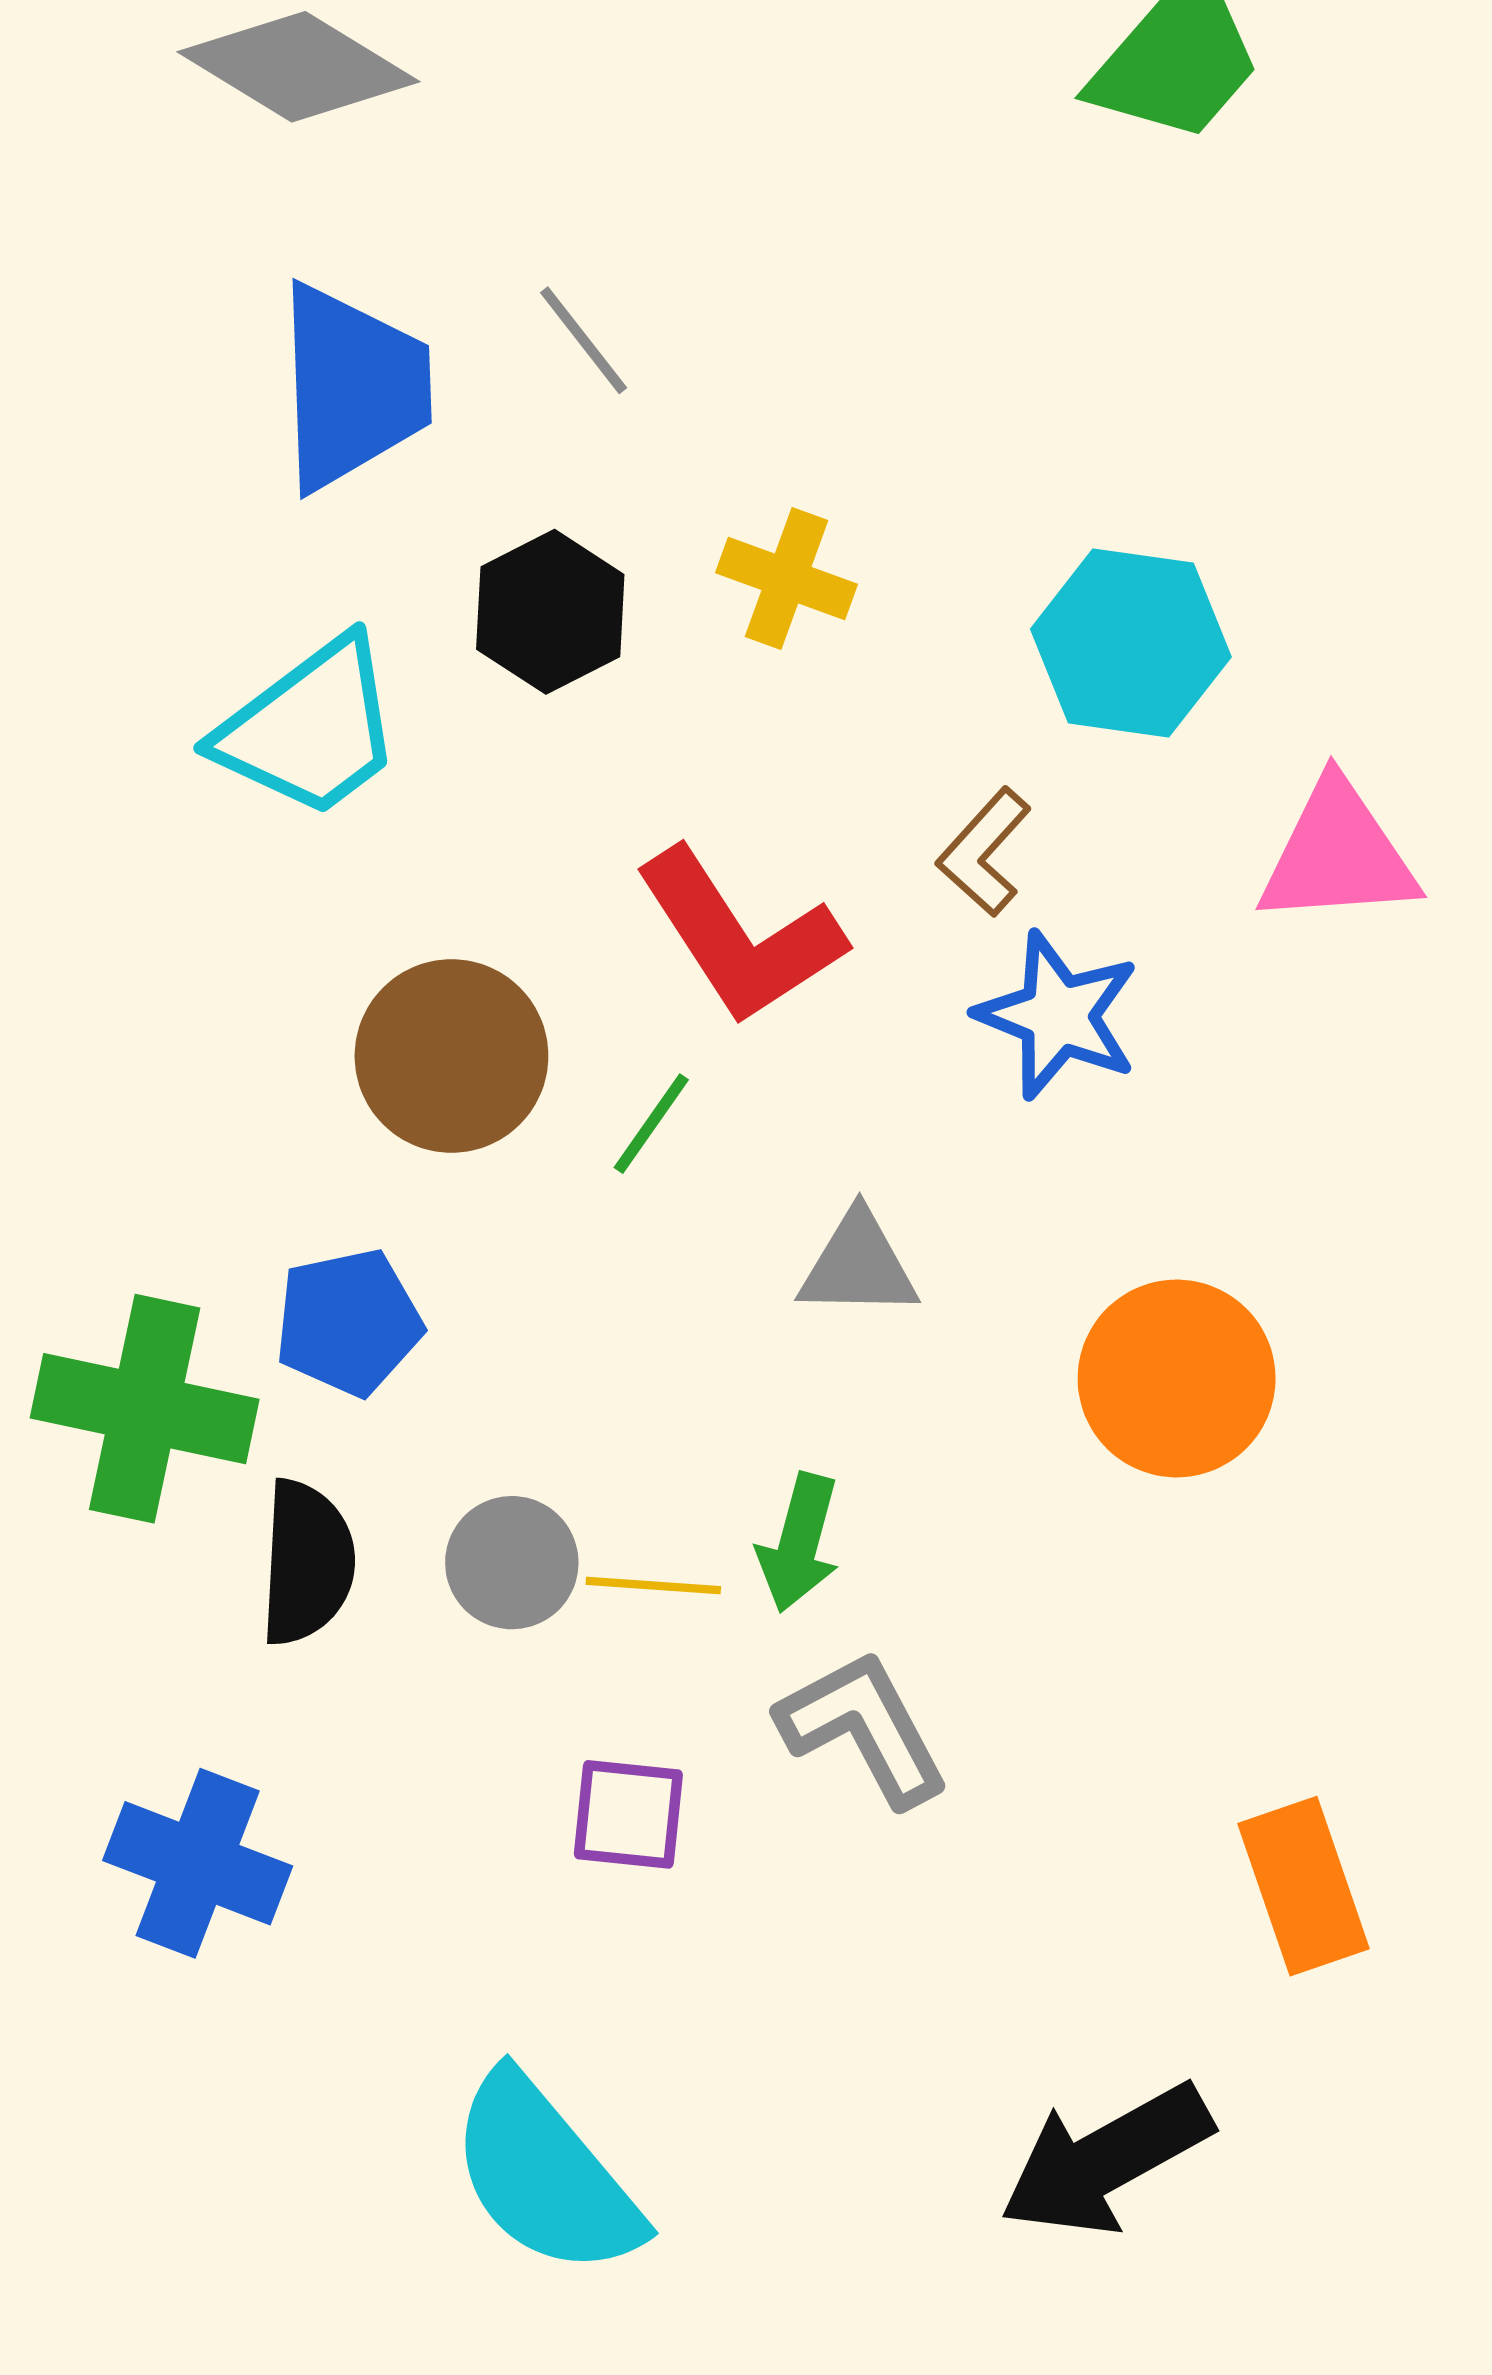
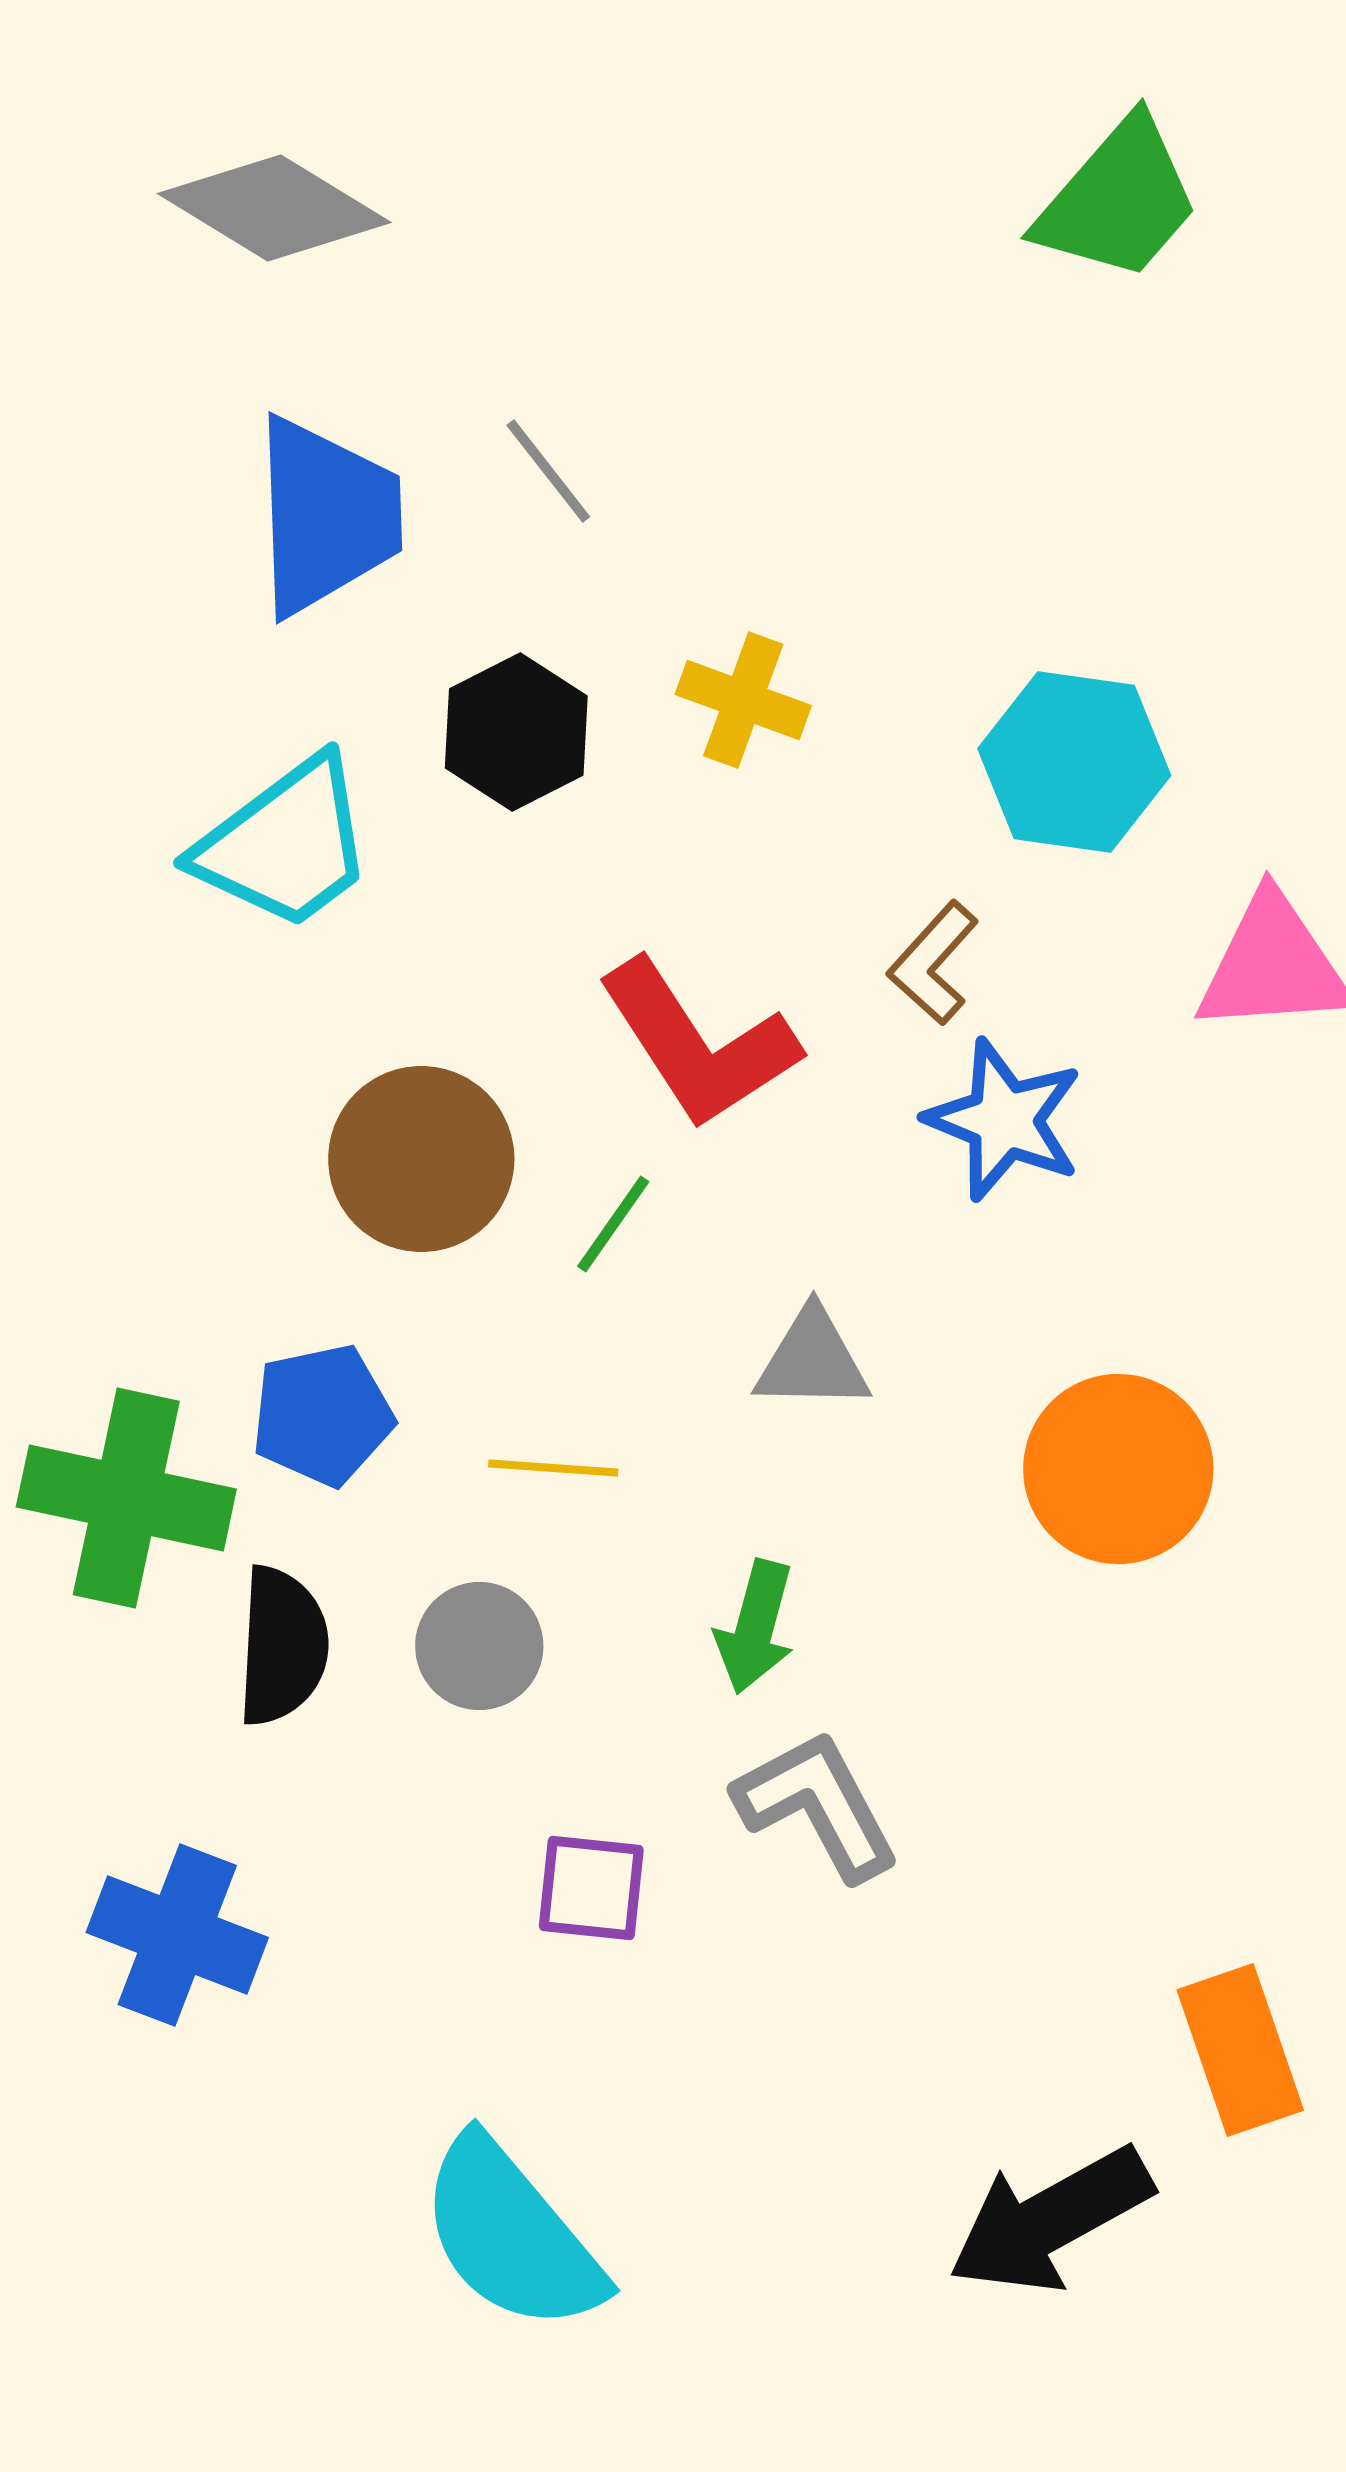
yellow line: (653, 1586) -> (553, 1468), moved
orange rectangle: (1303, 1886) -> (1240, 2050), moved

